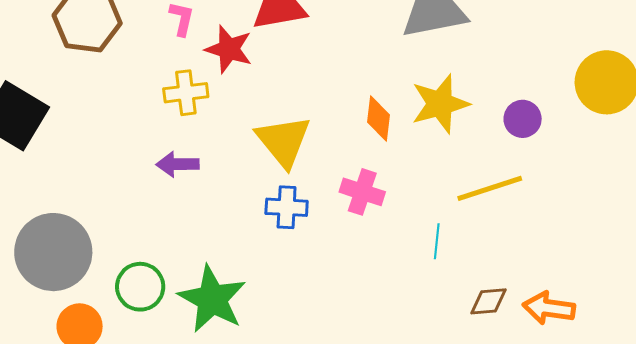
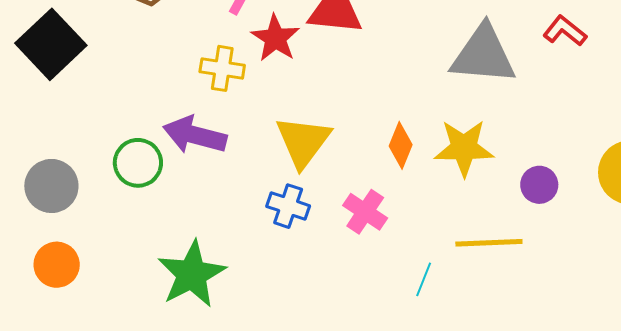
purple arrow: (177, 164) -> (195, 135), size x1.5
gray circle: (53, 252) -> (51, 186), size x0.7
green circle: (140, 287) -> (138, 163), moved

